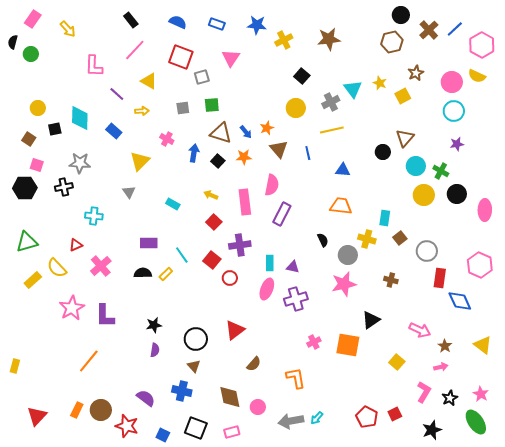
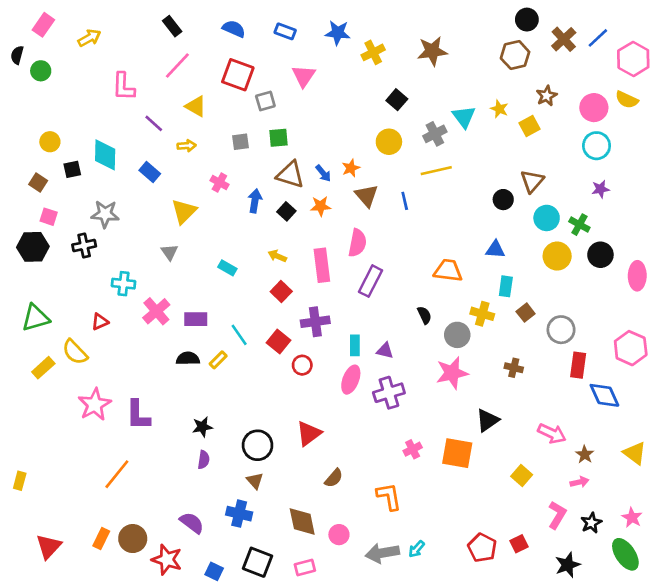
yellow arrow: (68, 29) -> (89, 38), turned -78
blue triangle: (343, 170) -> (495, 249), moved
pink cross: (101, 266) -> (156, 311), moved

